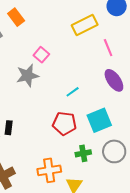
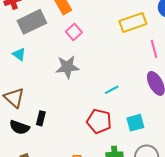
pink square: (41, 55) -> (74, 32), moved
cyan square: (99, 120) -> (135, 123), size x0.7

